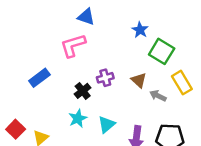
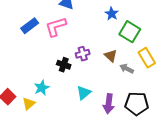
blue rectangle: (39, 78) -> (30, 26), moved
black cross: (83, 91) -> (64, 65), turned -32
cyan star: (78, 118) -> (42, 88), moved

